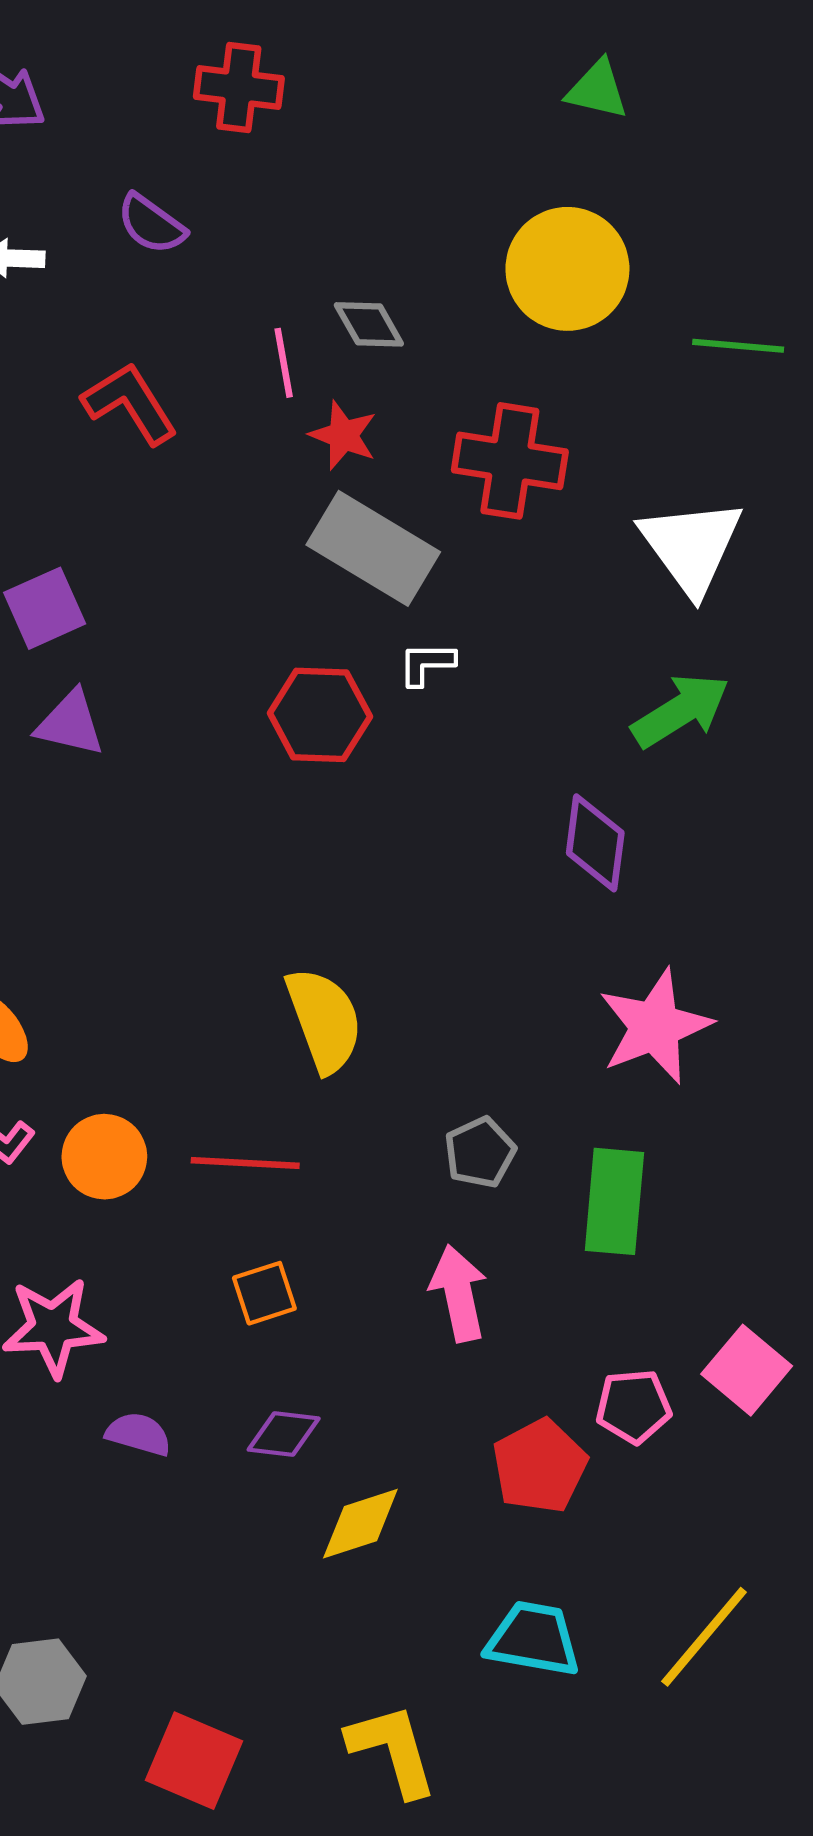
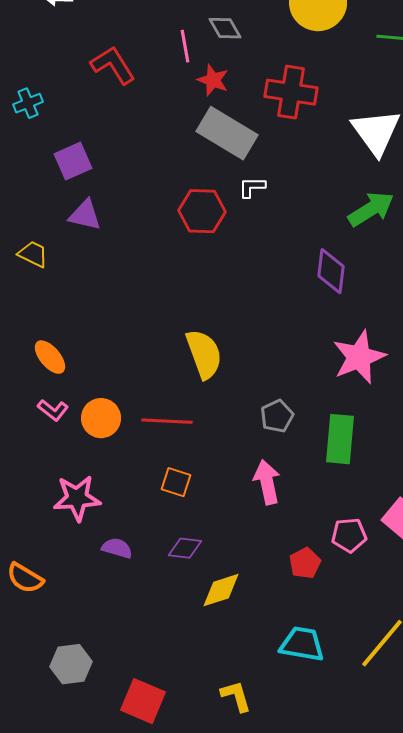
orange square: (264, 1293) -> (176, 482), turned 36
red pentagon: (540, 1466) -> (305, 563), size x0.7
yellow L-shape: (392, 1750) -> (236, 696), size x0.7

